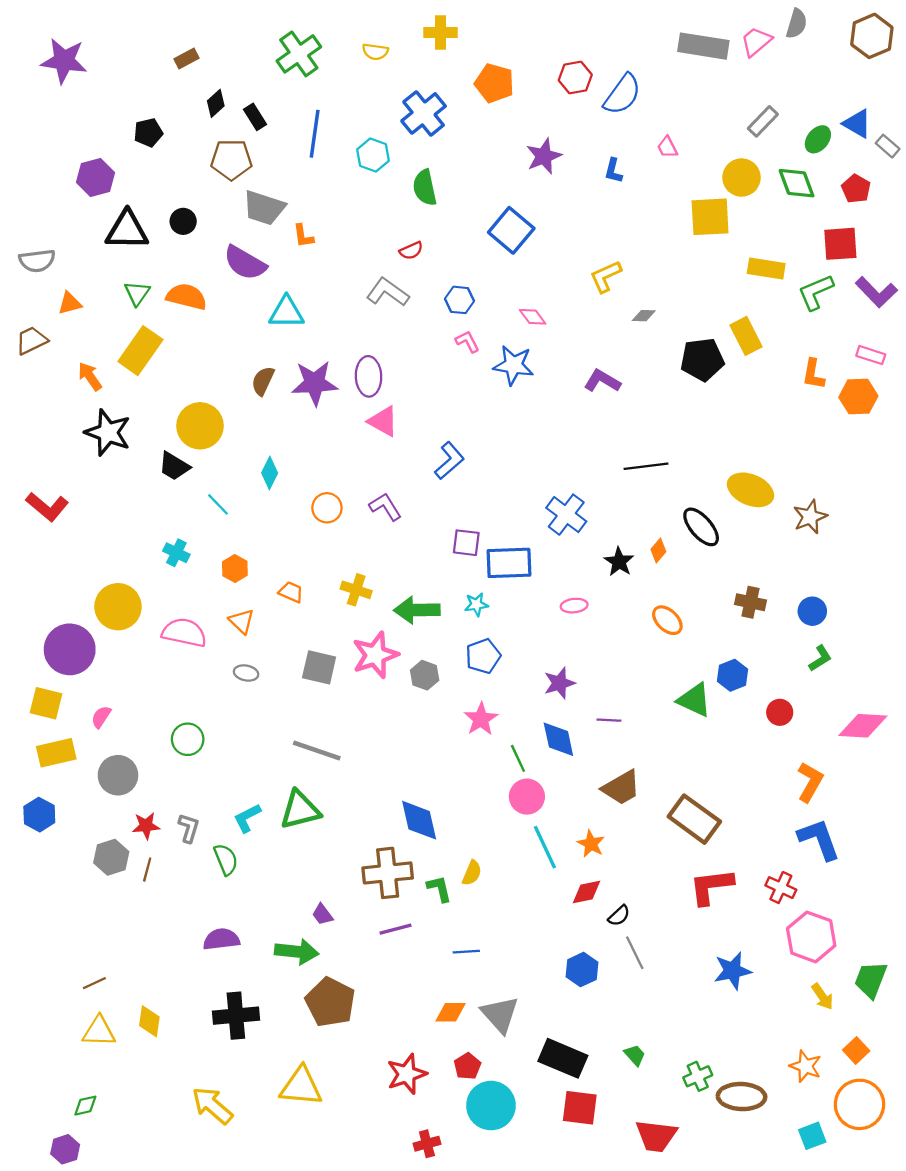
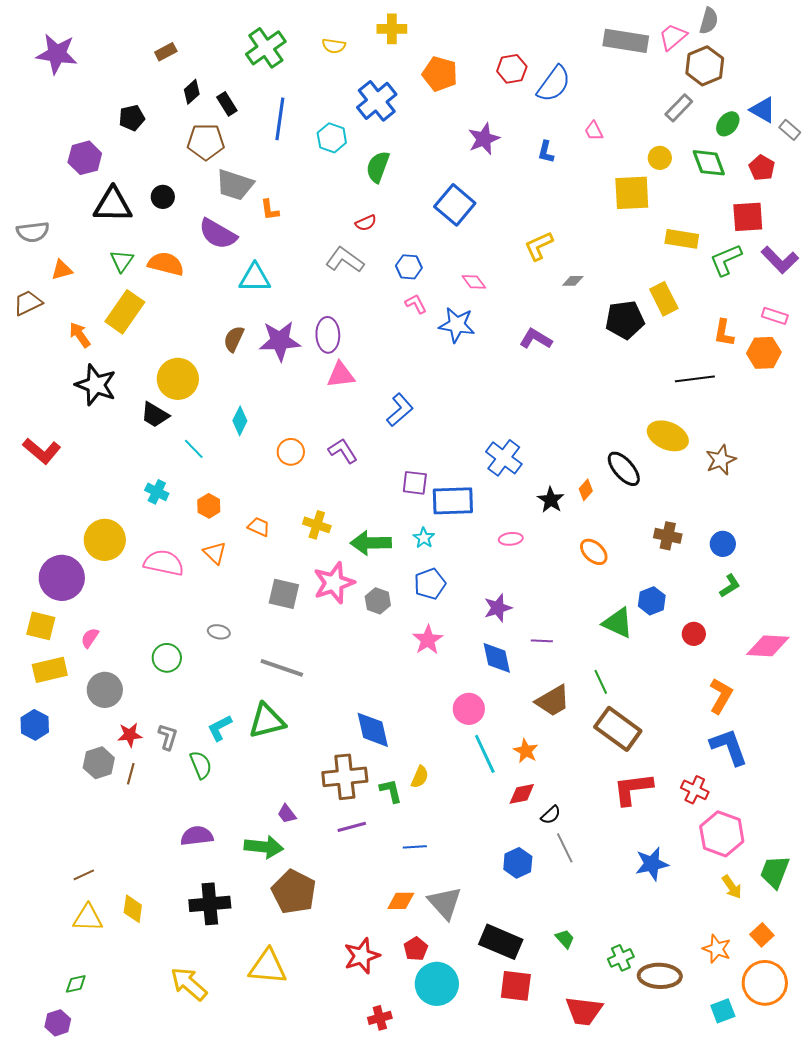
brown hexagon: (872, 36) -> (705, 66), moved
yellow circle: (742, 178) -> (660, 158), size x0.7
green semicircle: (425, 188) -> (378, 167), turned 32
pink triangle: (383, 421) -> (341, 375), turned -36
black line: (646, 466) -> (695, 379), moved
cyan star: (476, 604) -> (424, 538), turned -30
gray ellipse: (246, 673) -> (219, 632), moved
green line: (518, 758) -> (601, 682), moved

